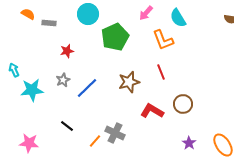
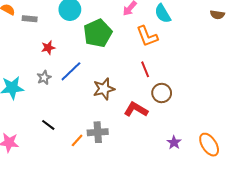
brown star: (129, 82) -> (104, 89), moved
blue line: (87, 88) -> (71, 71), moved
brown circle: (183, 104) -> (162, 93), moved
gray cross: (115, 133) -> (98, 132), turned -30

